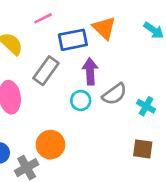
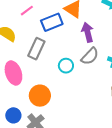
purple arrow: (90, 71) -> (88, 32), moved
orange circle: (50, 145) -> (40, 96), moved

